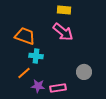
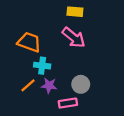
gray circle: (84, 72) -> (81, 84), moved
purple star: (38, 86) -> (49, 85), moved

